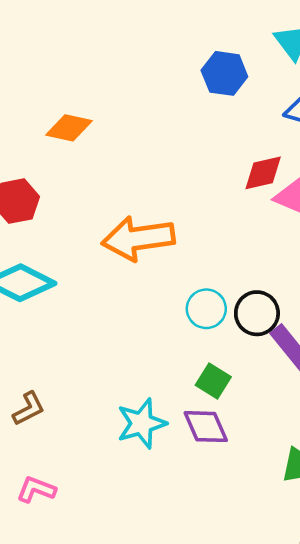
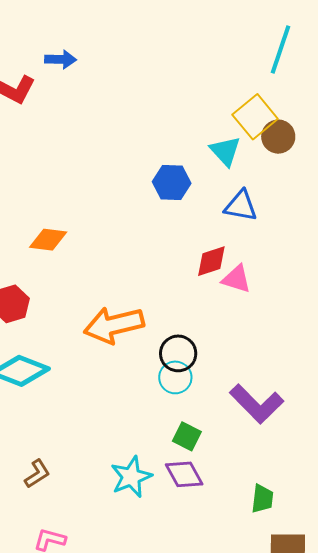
black circle: (257, 313) -> (178, 353), moved

